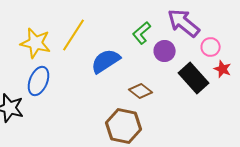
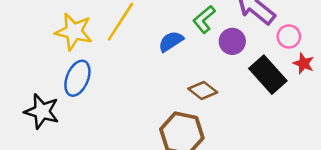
blue semicircle: (106, 61) -> (171, 41), moved, size x0.7

